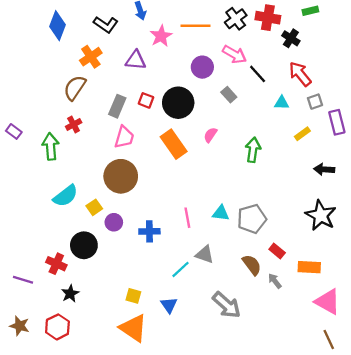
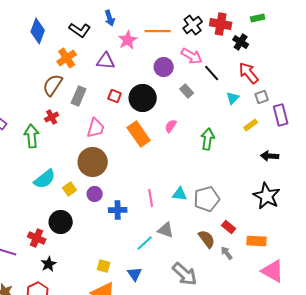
cyan triangle: (282, 103) -> (233, 98), turned -48
gray rectangle: (117, 106) -> (79, 96), moved
purple circle: (114, 222) -> (95, 194), moved

